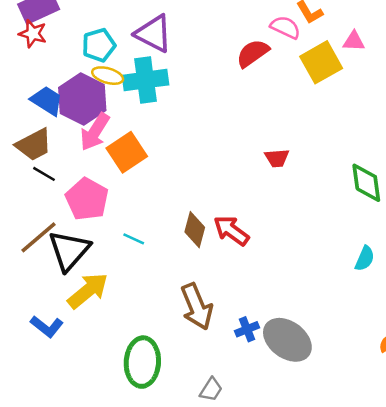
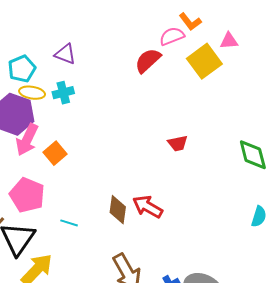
pink semicircle: (285, 27) -> (172, 36), turned -40
purple triangle: (154, 34) -> (65, 54), size x0.7
cyan cross: (146, 80) -> (63, 93), size x0.6
orange square: (127, 152) -> (55, 153), size x0.7

